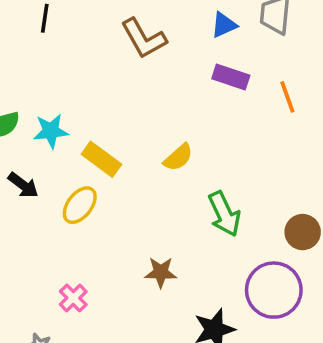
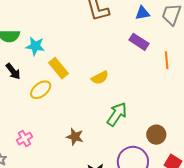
green arrow: (224, 214) -> (117, 114), turned -135

